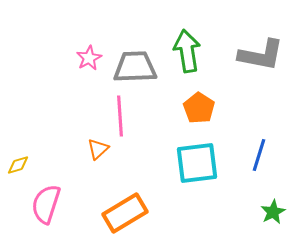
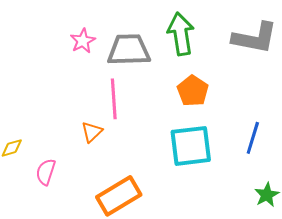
pink semicircle: (46, 204) -> (46, 172), moved, size x0.7

